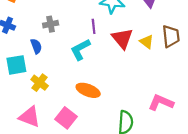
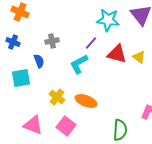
purple line: (94, 26) -> (91, 43), turned 48
red triangle: (122, 38) -> (117, 54), turned -35
yellow cross: (40, 83) -> (57, 97), moved

